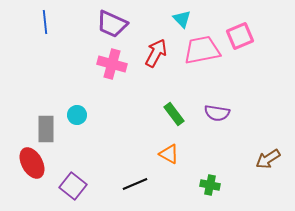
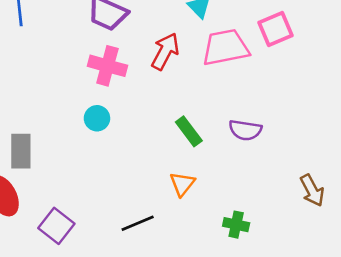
cyan circle: (77, 115) -> (97, 118), moved
orange triangle: (169, 154) -> (182, 184), turned 40
brown arrow: (268, 159) -> (312, 190), turned -85

